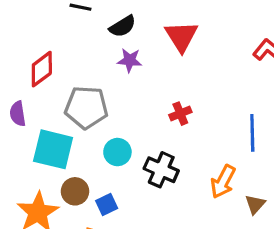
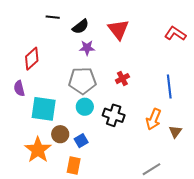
gray pentagon: (86, 107) -> (82, 81), moved

